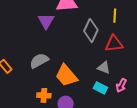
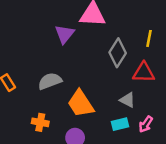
cyan rectangle: (100, 88) -> (120, 124), turned -48
orange cross: (44, 95) -> (40, 122), moved

